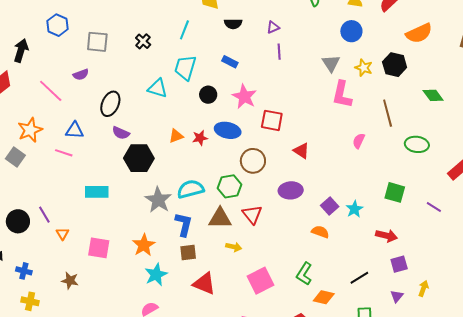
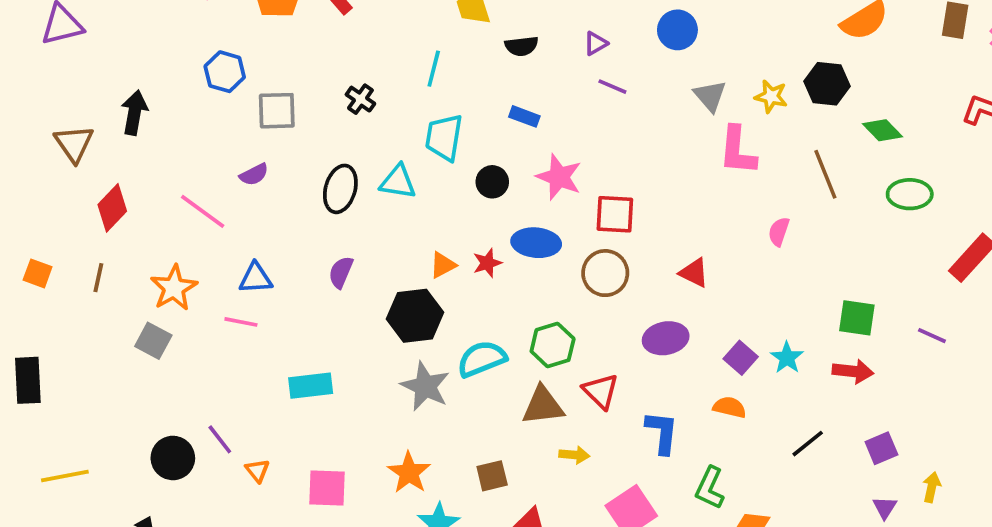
blue hexagon: (58, 25) -> (225, 72), moved
blue circle: (351, 31) -> (677, 30), moved
black arrow: (21, 50) -> (134, 113), moved
purple line: (279, 52) -> (612, 87), turned -56
green diamond: (433, 95) -> (883, 130), moved
black ellipse: (110, 104) -> (340, 189), moved
purple semicircle: (121, 133) -> (341, 272), turned 96
green ellipse: (417, 144) -> (910, 194), moved
red triangle: (301, 151) -> (694, 273), moved
black hexagon: (139, 158) -> (415, 316), moved
brown circle: (253, 161) -> (605, 273), moved
blue L-shape: (184, 224) -> (662, 432), moved
red arrow: (387, 236) -> (853, 371), moved
black line: (359, 278) -> (808, 444), moved

